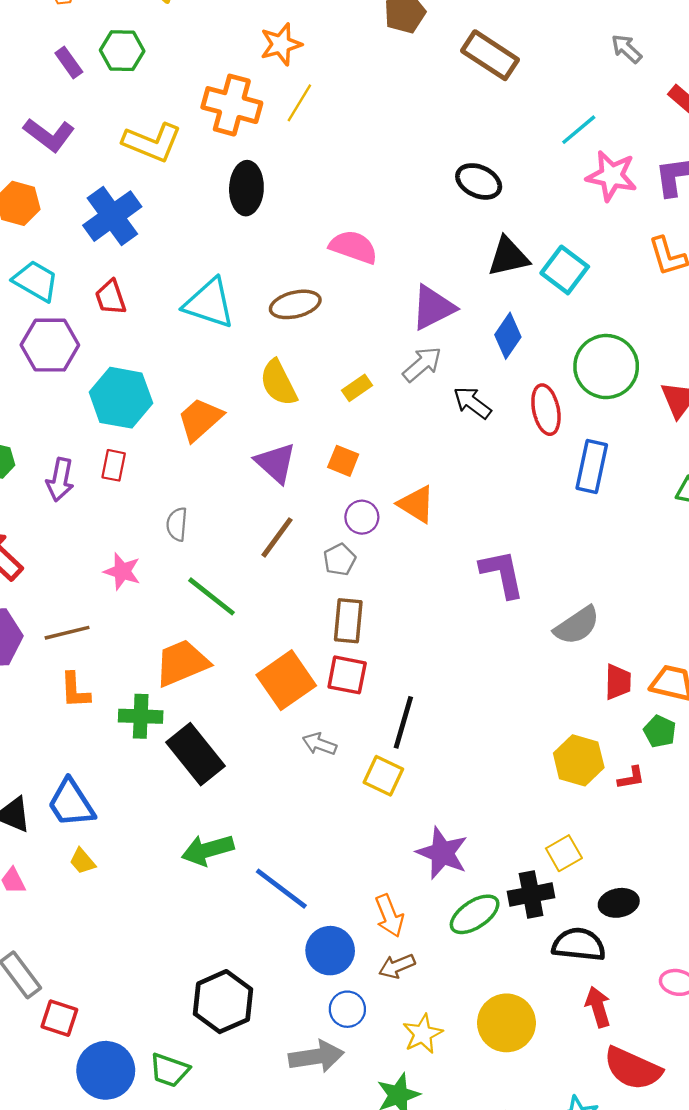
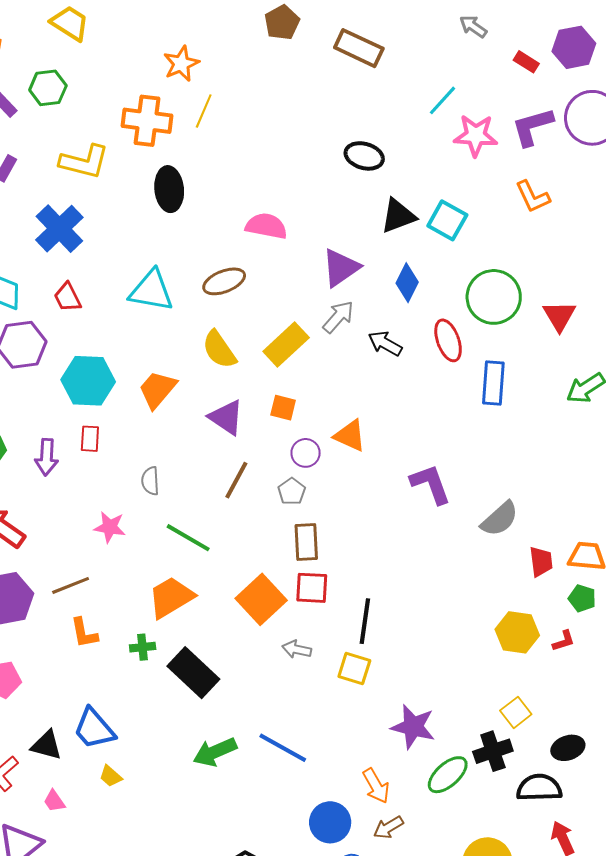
yellow rectangle: (357, 388) -> (286, 344), size x1.8
green cross: (141, 716) -> (143, 647), size x0.7
blue line: (281, 889) -> (283, 748), moved

